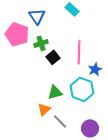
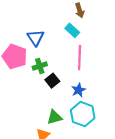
pink line: (79, 52) -> (80, 58), moved
blue star: (95, 69) -> (79, 90), moved

